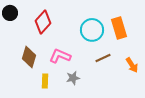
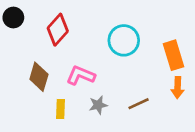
orange rectangle: (119, 28) -> (174, 55), moved
brown line: (103, 58) -> (139, 104), moved
orange arrow: (132, 65) -> (178, 88), turned 35

